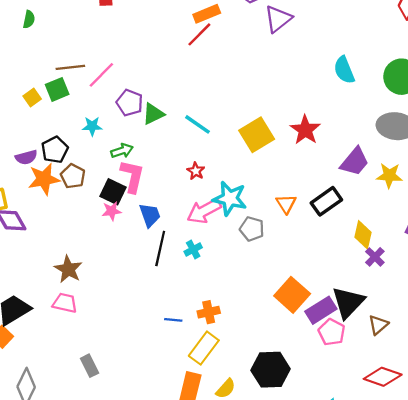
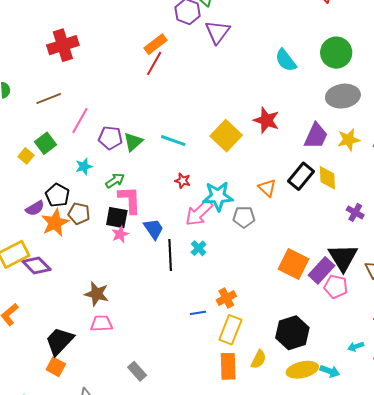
brown line: (70, 67) -> (49, 98), moved
yellow diamond: (363, 235) -> (327, 178), moved

